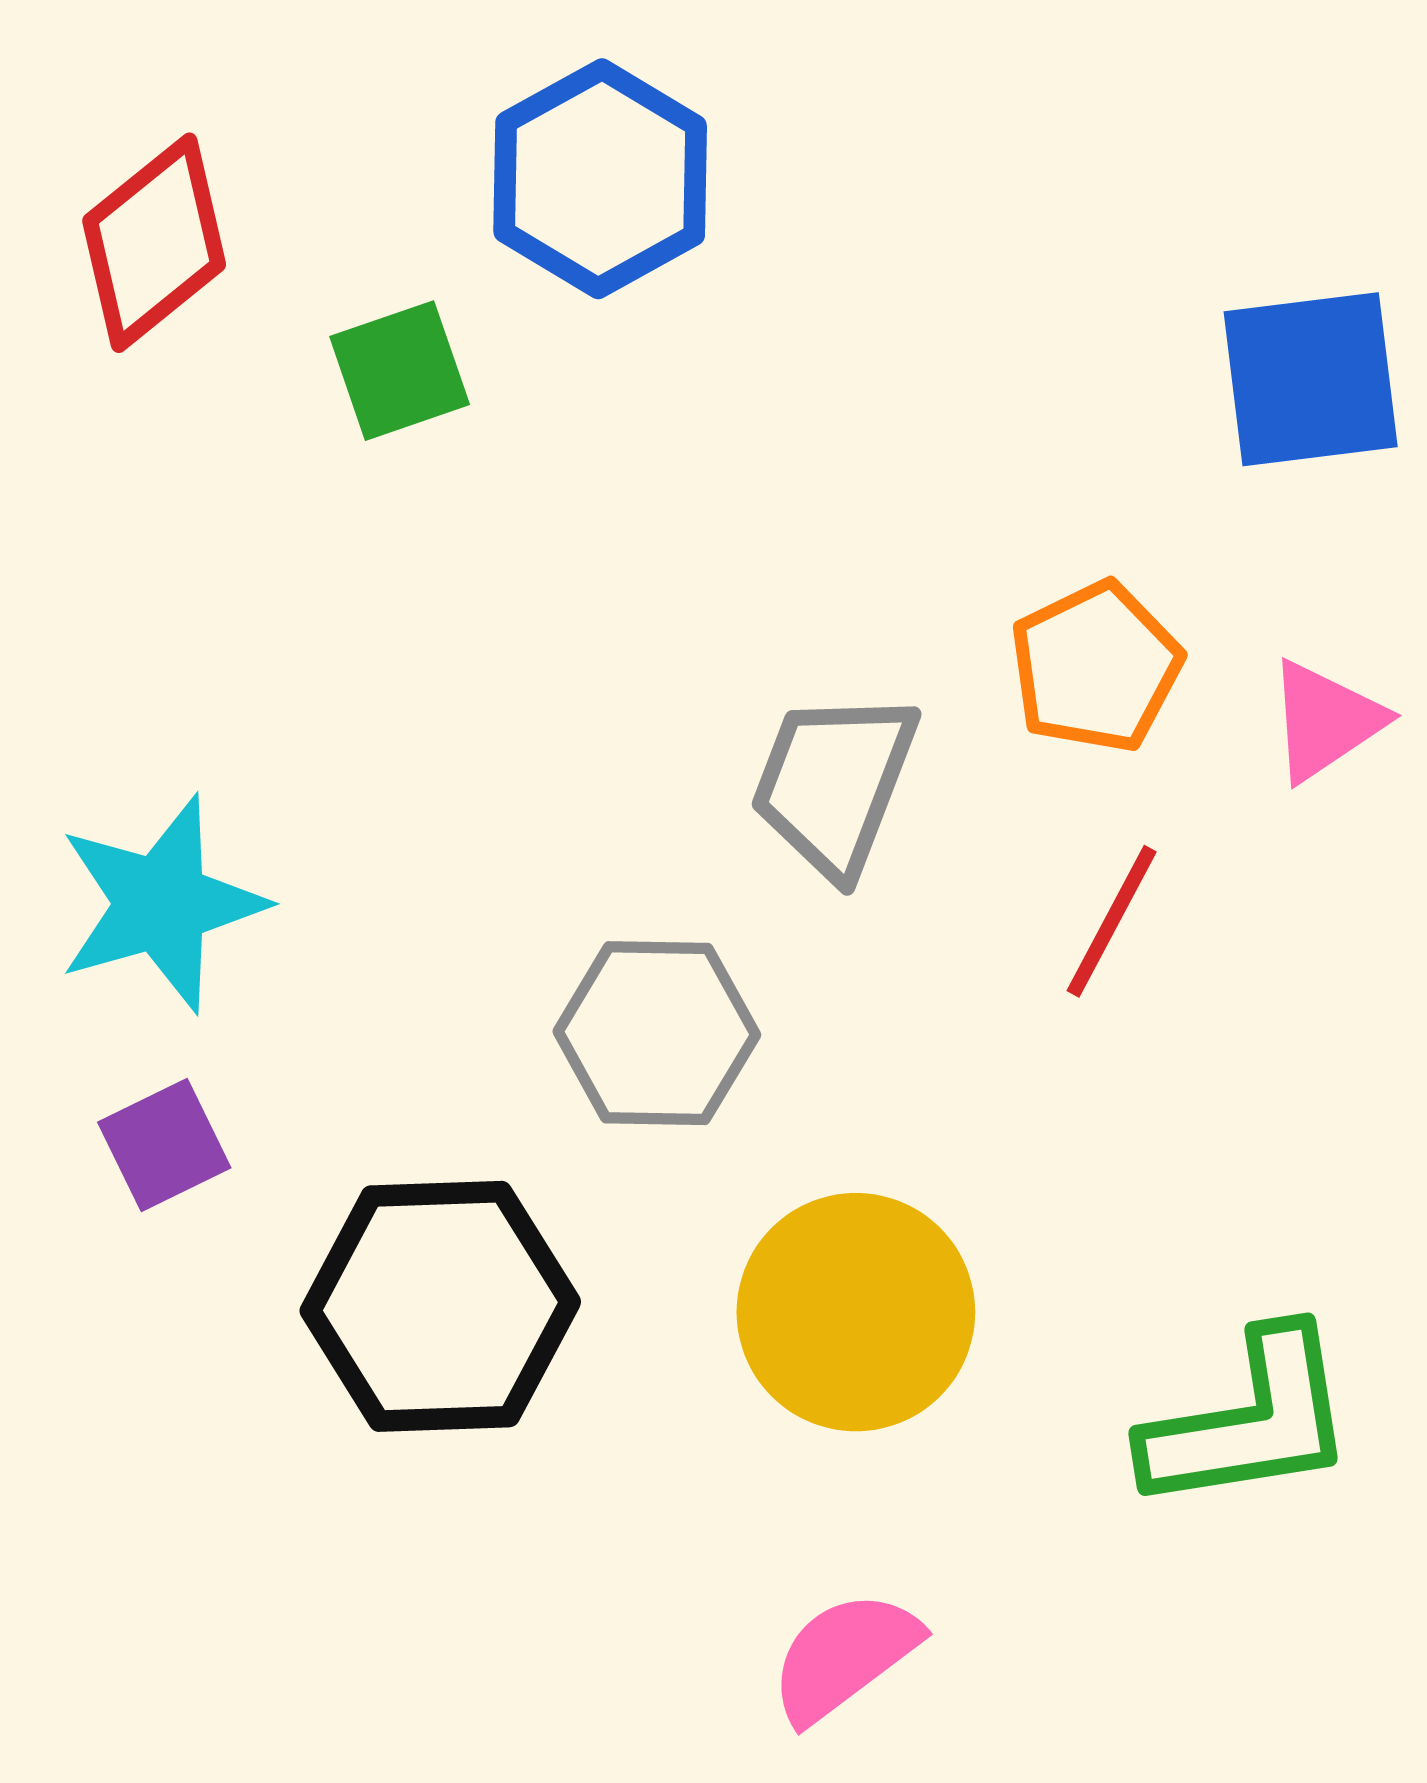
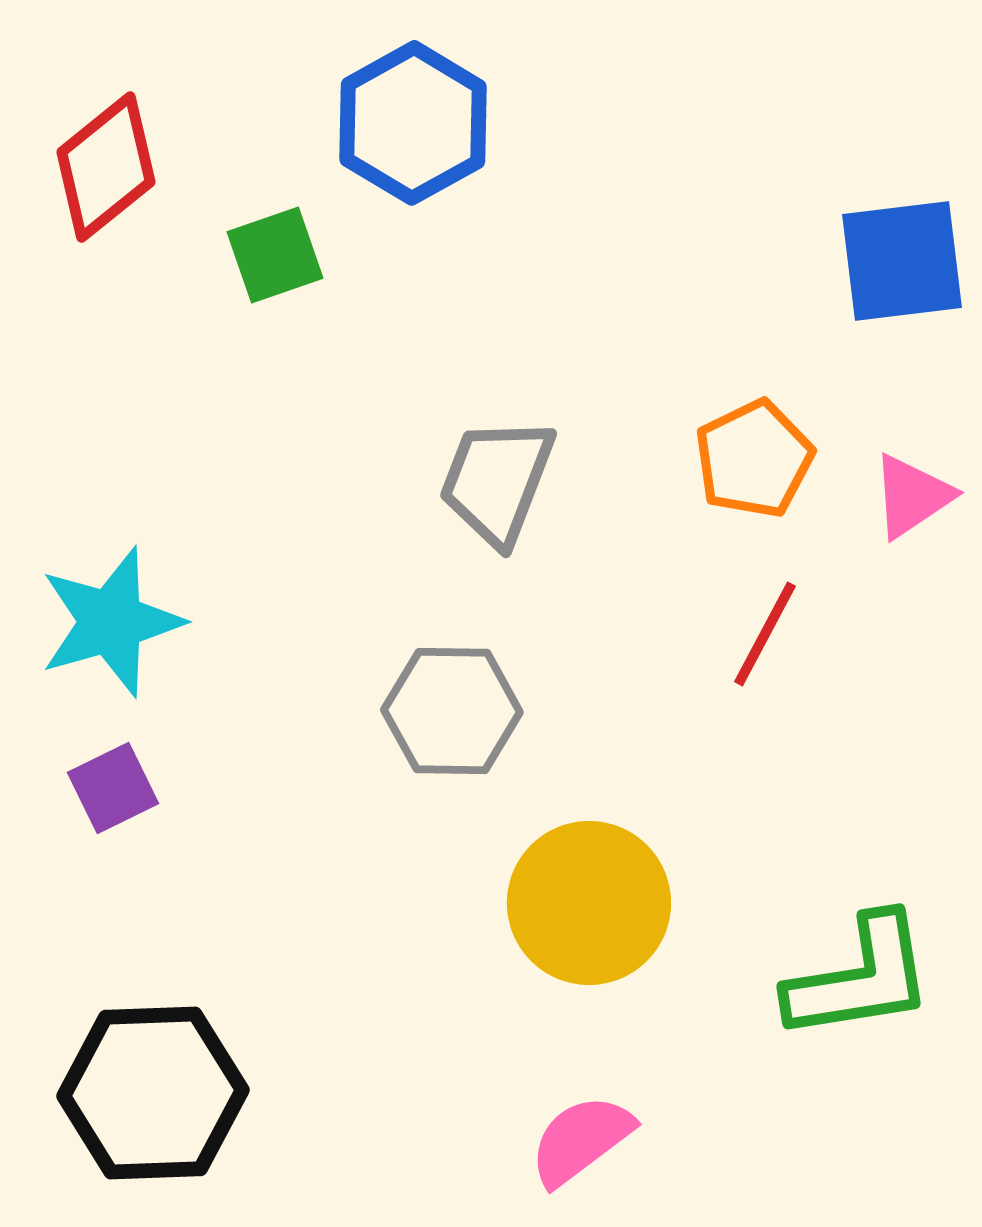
gray trapezoid: (834, 783) -> (497, 481), moved
black hexagon: (440, 1306) -> (153, 1093), moved

